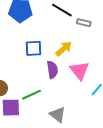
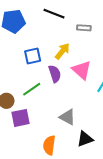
gray rectangle: (84, 23) -> (84, 28), moved
green line: (31, 95) -> (32, 89), moved

